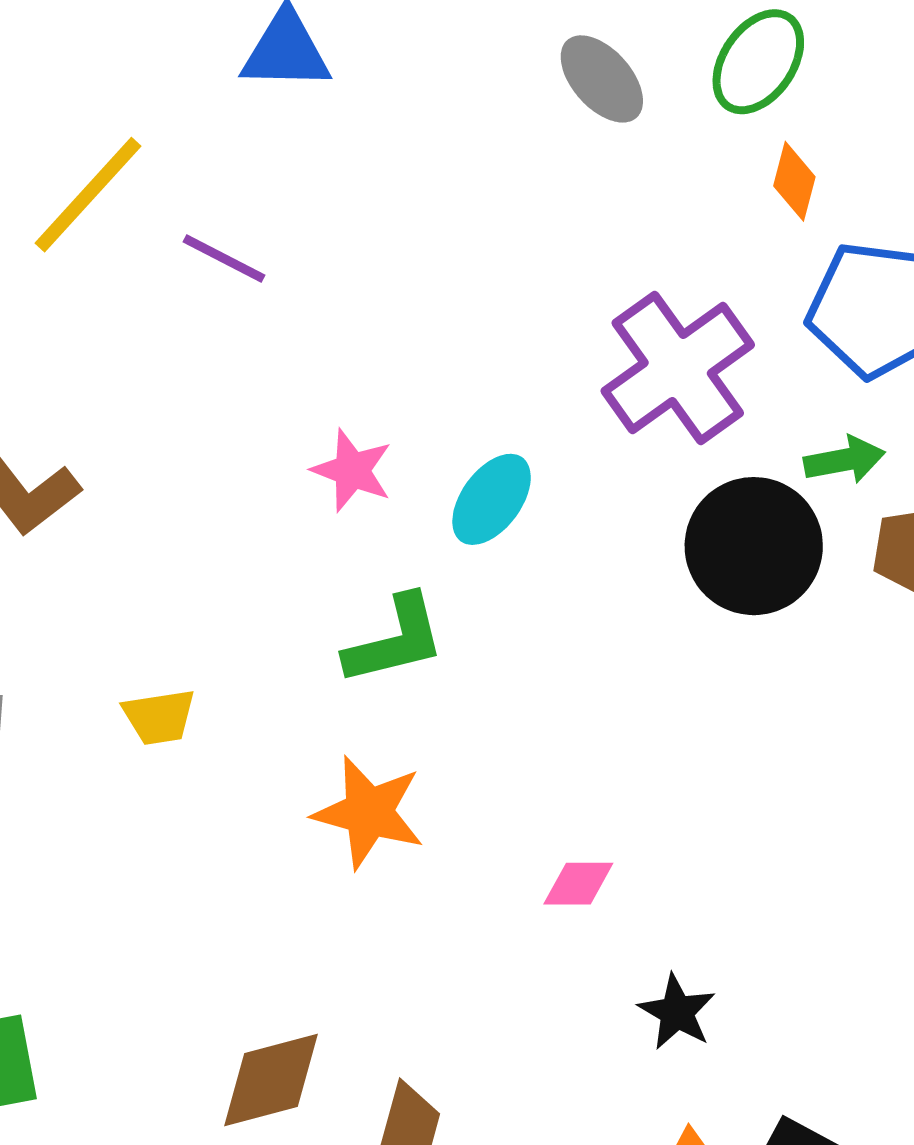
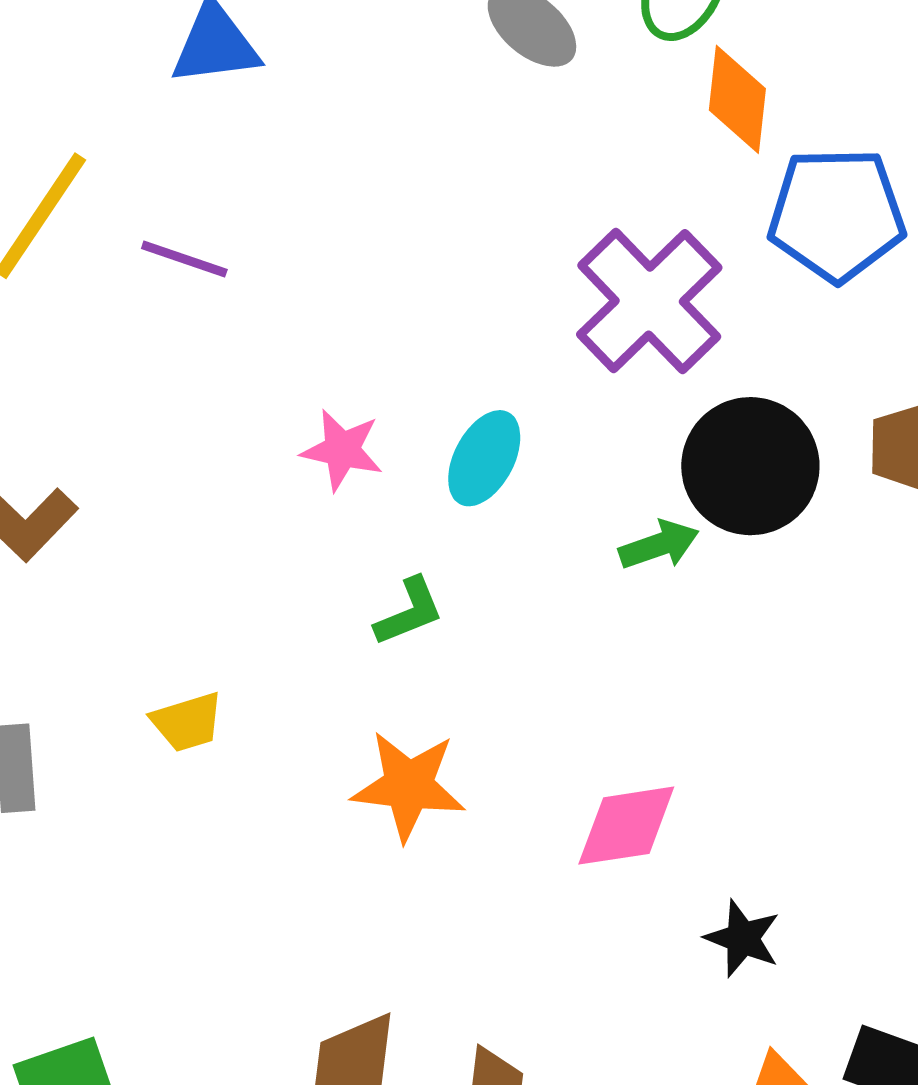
orange diamond: (794, 181) -> (737, 99), size x1.4
green arrow: (844, 460) -> (659, 545), moved
green L-shape: (395, 640) -> (409, 612), size x0.7
pink diamond: (578, 884) -> (626, 826), size x1.5

